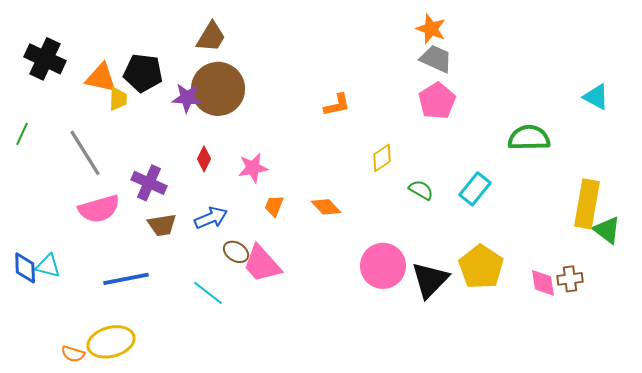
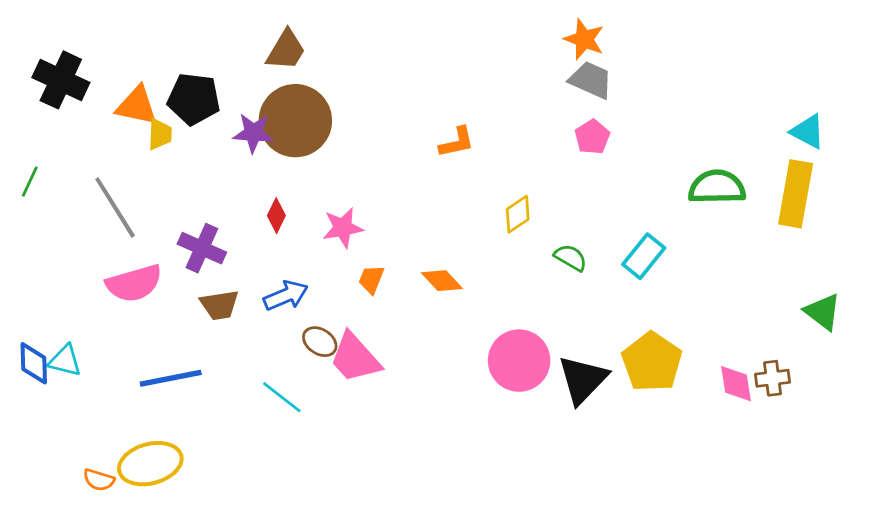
pink pentagon: (437, 101) -> (592, 137), size x0.7
yellow rectangle: (587, 204) -> (796, 194), moved

